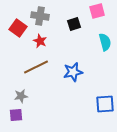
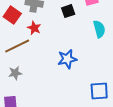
brown line: (36, 67) -> (17, 46), moved
gray star: (21, 96) -> (15, 73), moved

